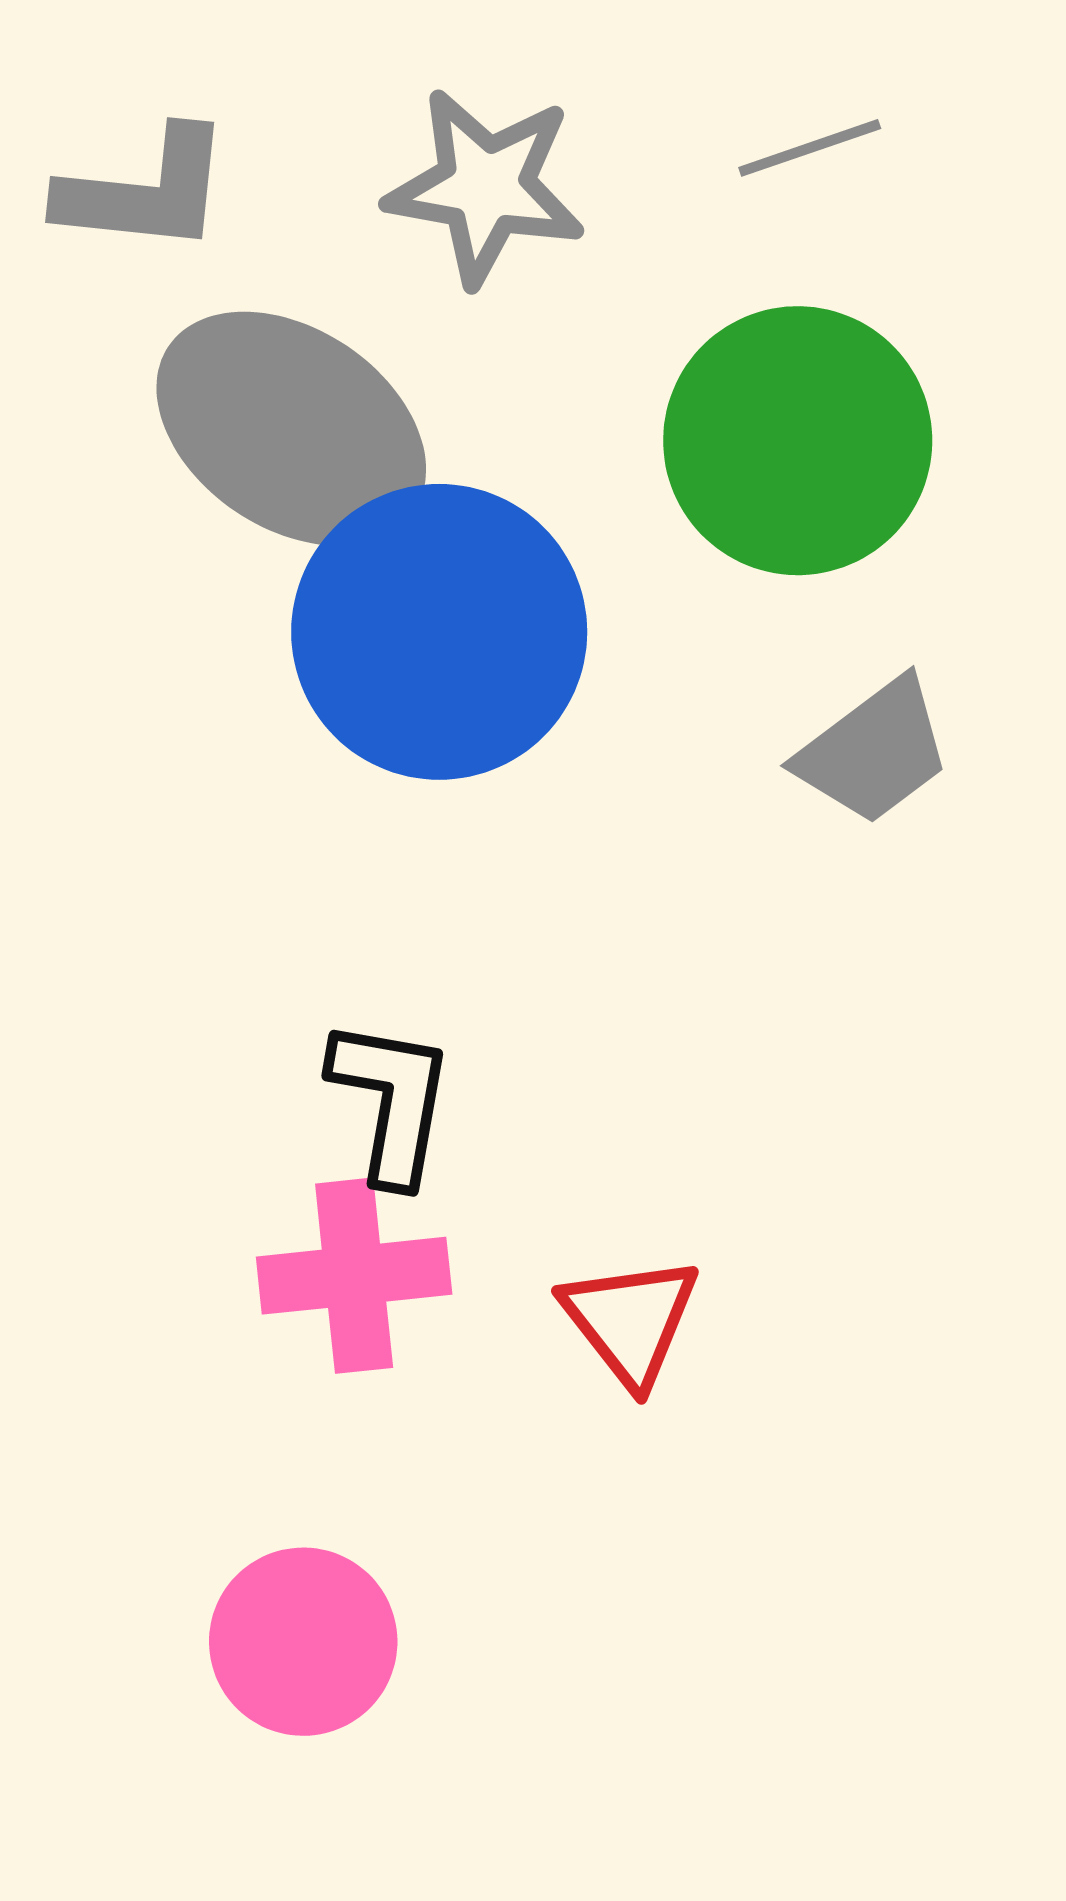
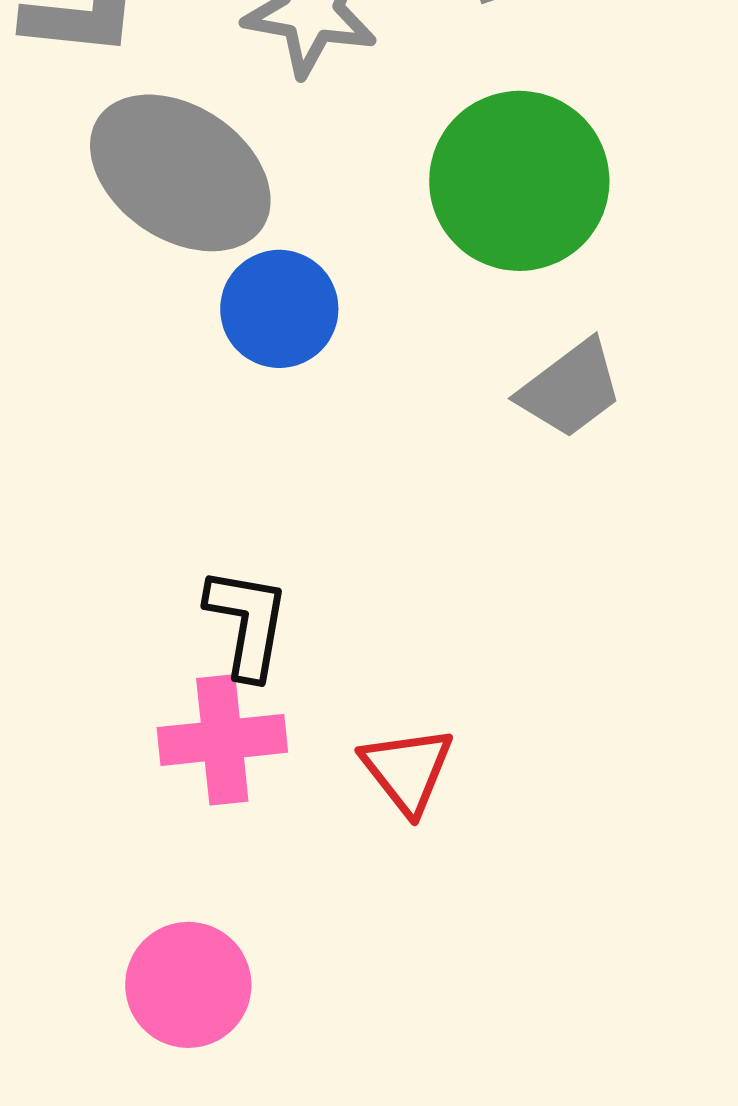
blue circle: (439, 632) -> (279, 309), size x0.6

